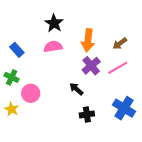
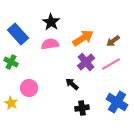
orange arrow: (88, 40) -> (83, 38), turned -130
blue rectangle: (17, 50) -> (18, 34), moved, size x1.5
green cross: (12, 77) -> (11, 62), moved

